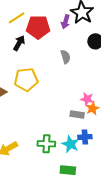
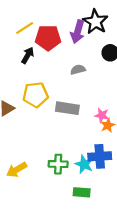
purple arrow: (65, 22) -> (78, 32), size x1.5
gray semicircle: (65, 57) -> (78, 70), turned -88
gray rectangle: (77, 114) -> (67, 108), moved, size x1.5
blue cross: (85, 137) -> (100, 156), size x1.5

